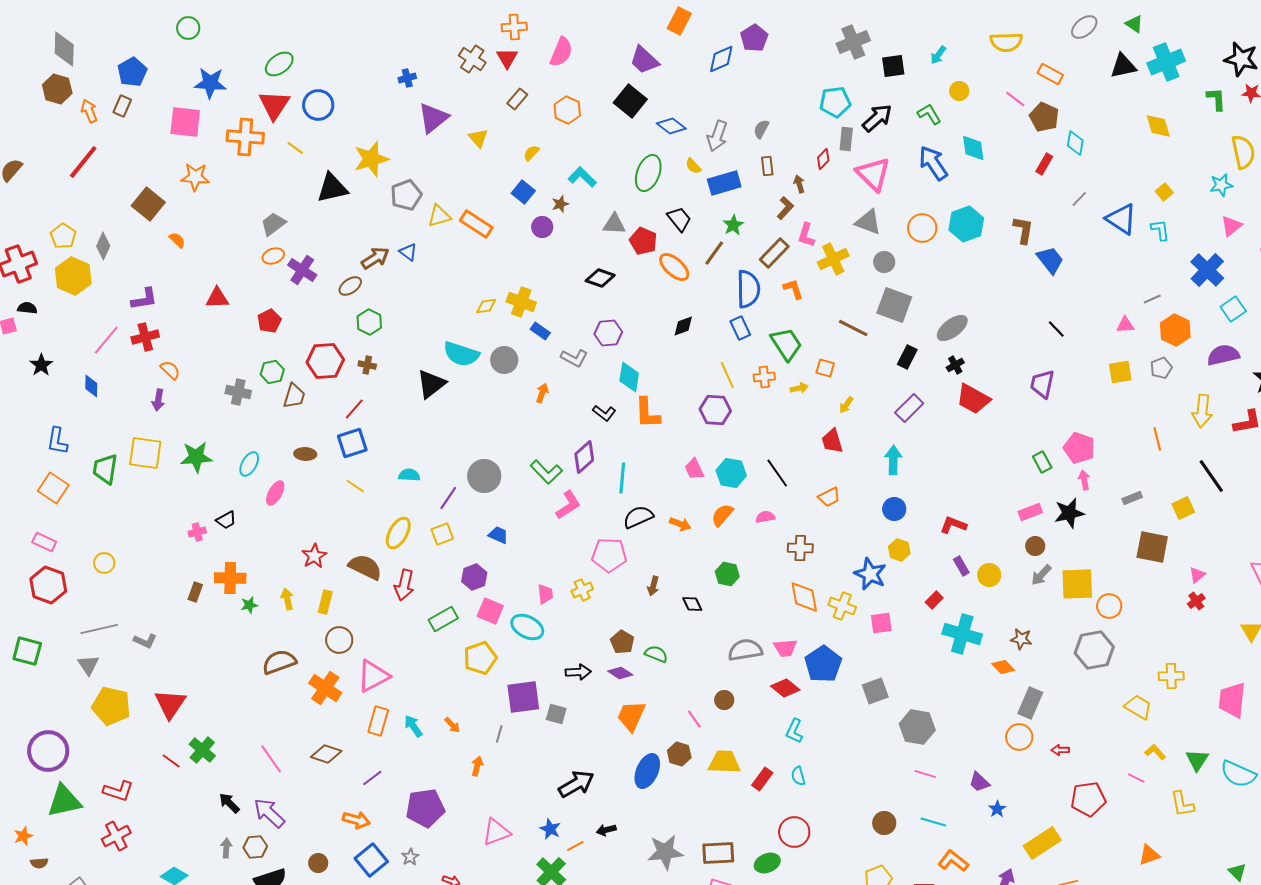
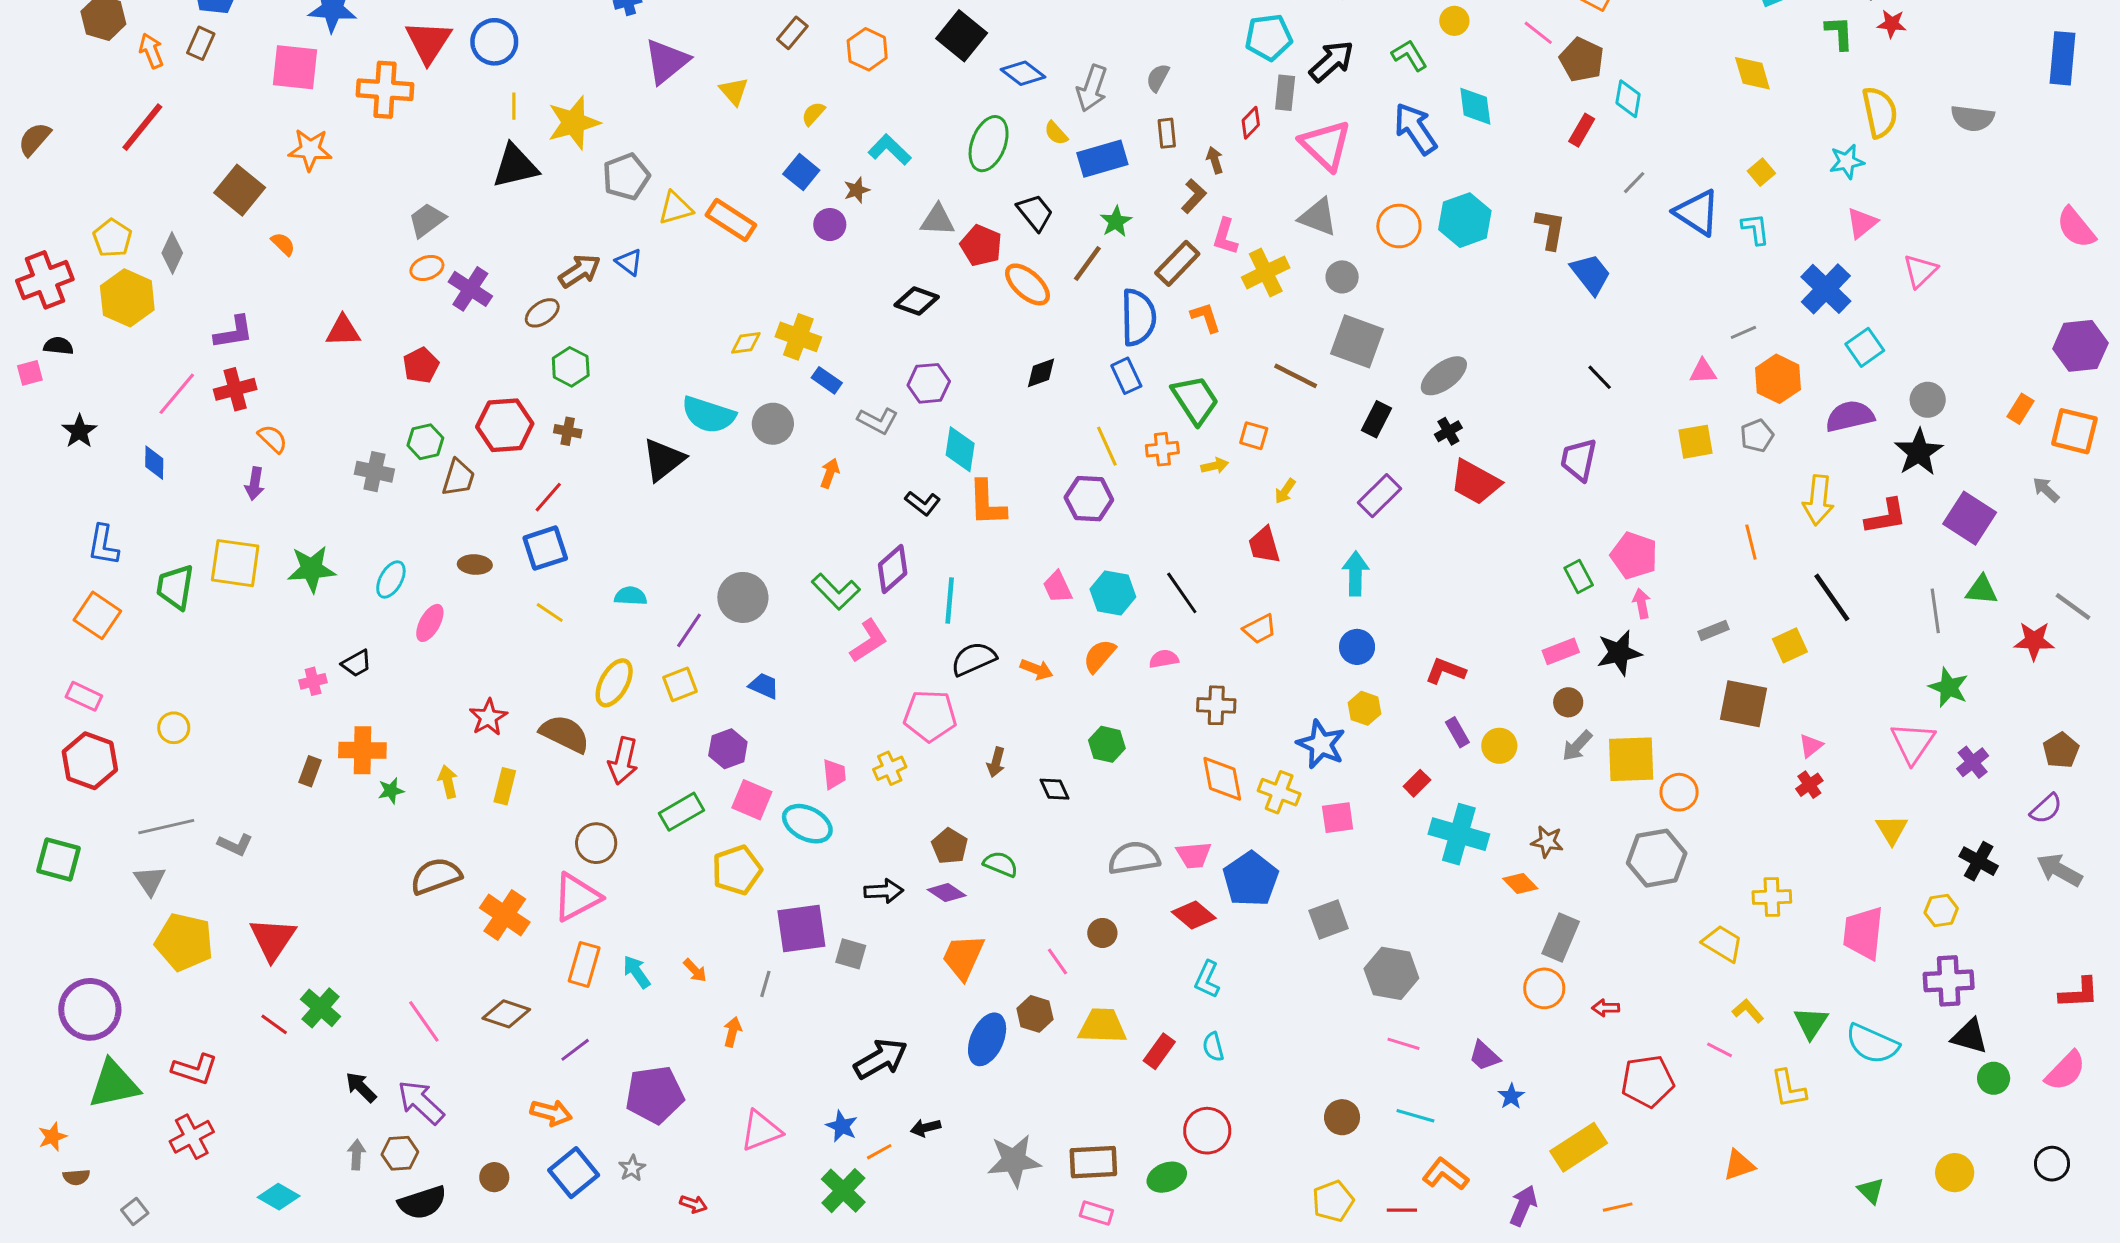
yellow line: (295, 148) -> (514, 106), moved, turned 54
brown circle: (339, 640) -> (596, 843), moved

